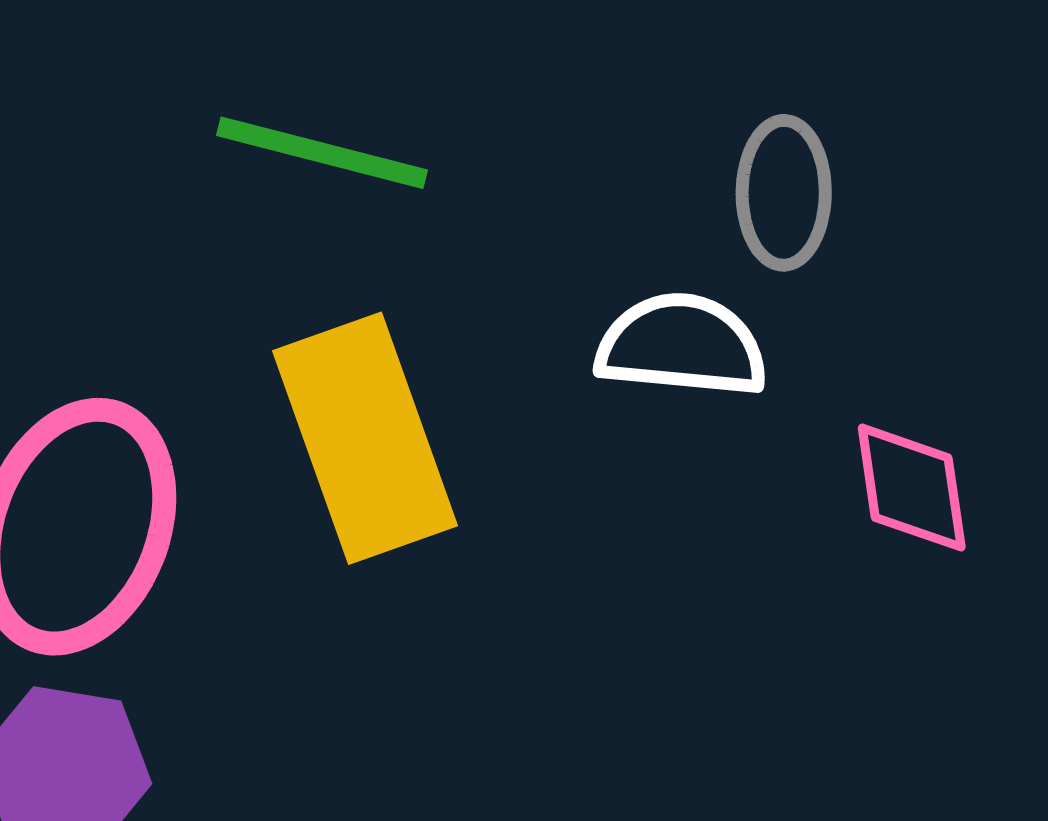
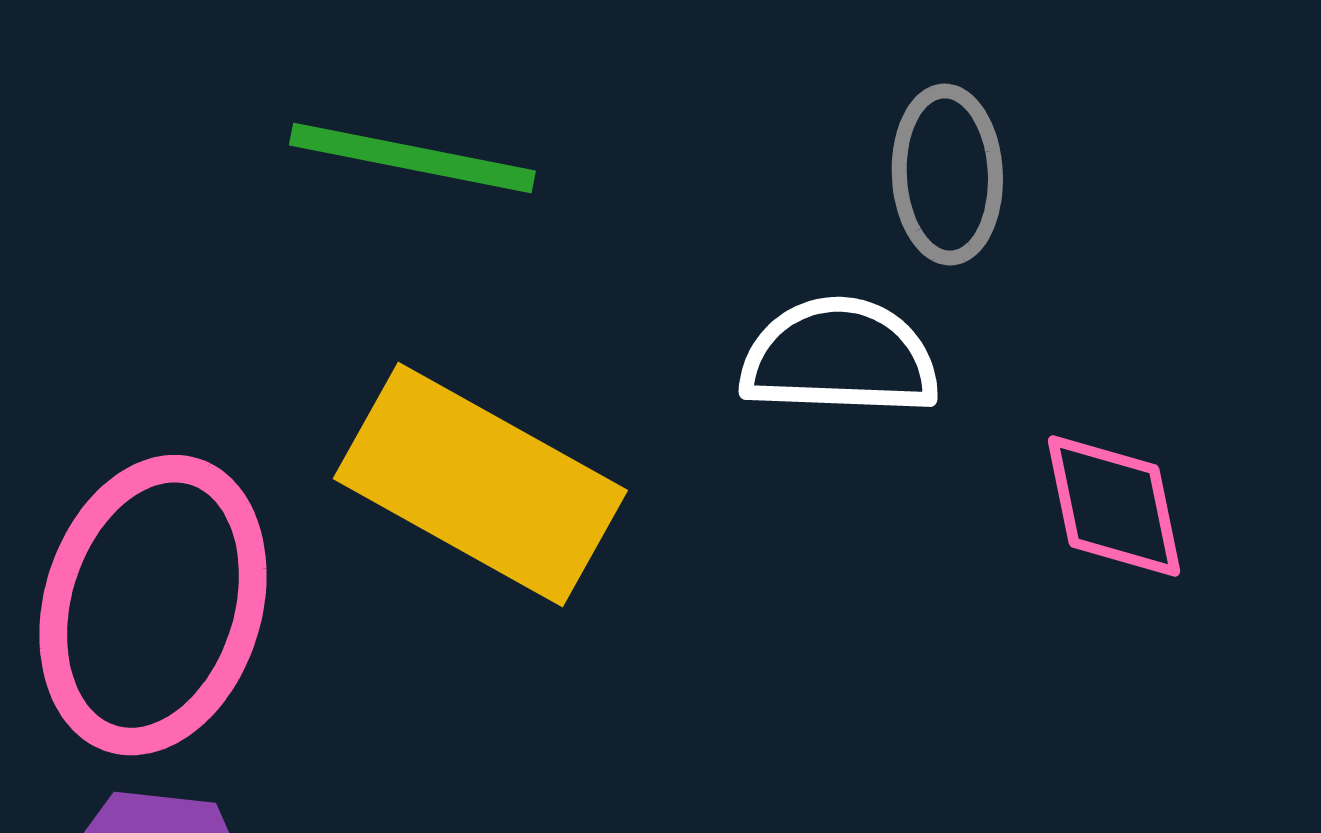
yellow rectangle: (365, 438) -> (480, 484), turned -38

